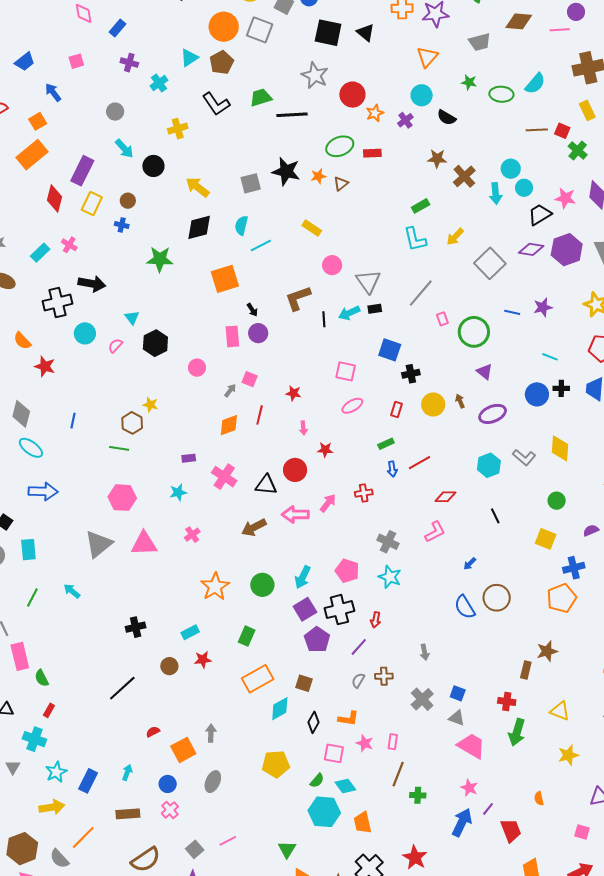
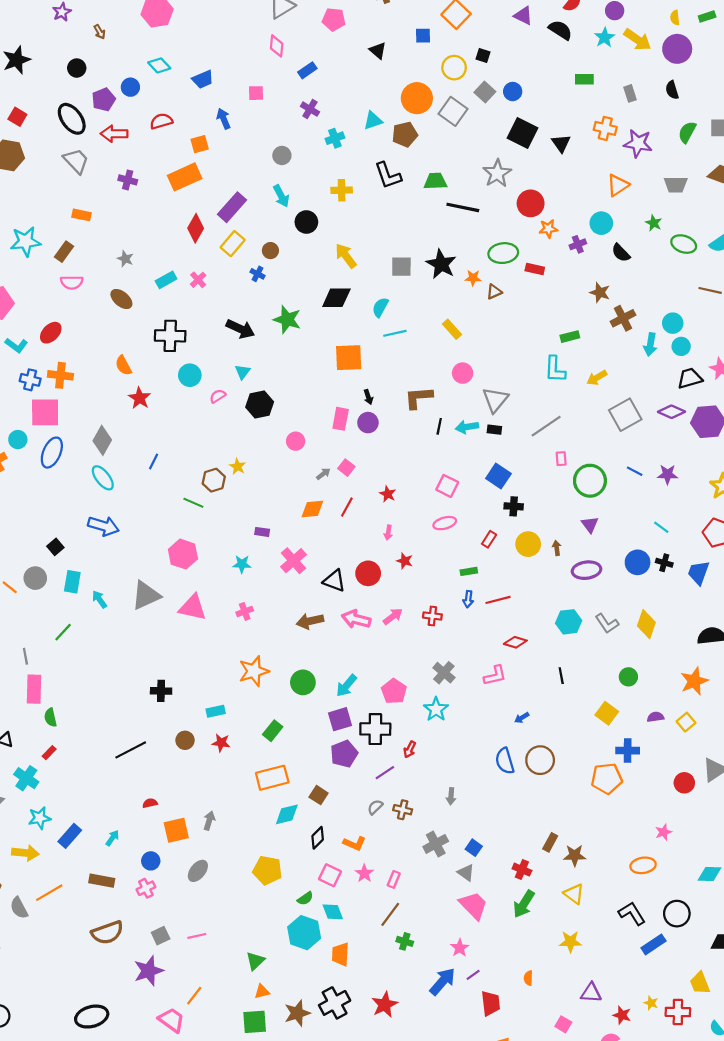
black arrow: (92, 284) -> (240, 329), moved
cyan arrow: (72, 591) -> (99, 599), moved
brown star: (547, 651) -> (575, 855), moved

